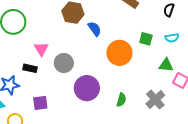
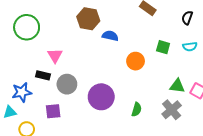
blue semicircle: (95, 29) -> (110, 36), turned -42
orange circle: (119, 53) -> (136, 61), size x0.7
gray circle: (64, 63) -> (67, 84), moved
green triangle: (166, 65) -> (177, 86), moved

